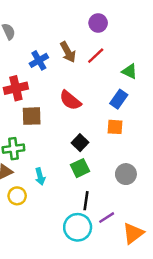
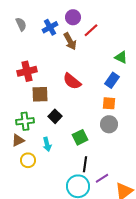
purple circle: (98, 23) -> (73, 17), moved
red line: (96, 56) -> (91, 30), moved
blue cross: (39, 60) -> (50, 27), moved
black square: (80, 143) -> (55, 116), moved
gray circle: (126, 174) -> (109, 124), moved

